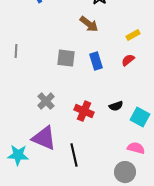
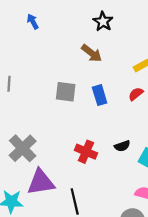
gray cross: (46, 101) -> (23, 148), moved, size x1.4
purple triangle: (44, 138) -> (41, 182), turned -32

